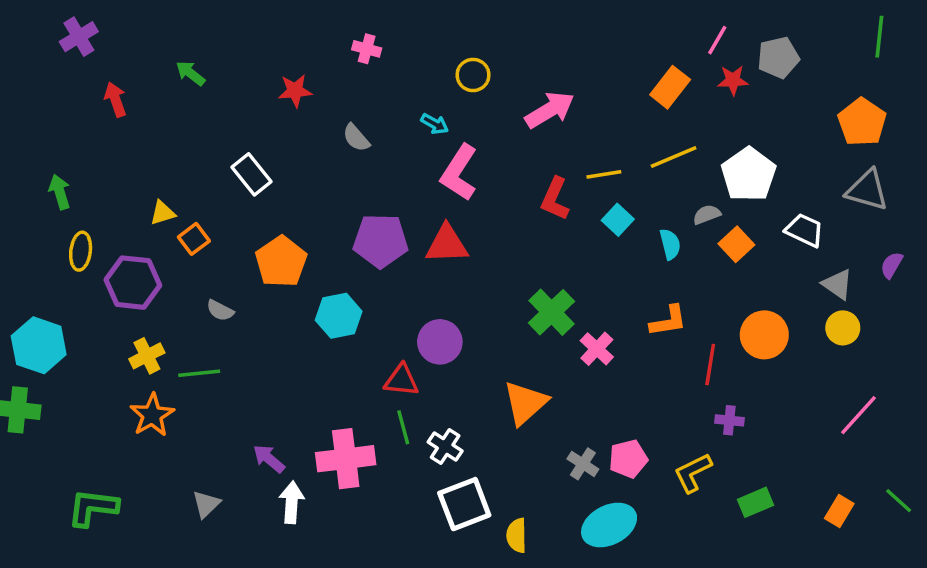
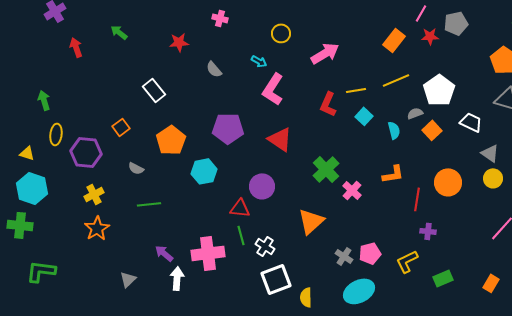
yellow triangle: (163, 213) -> (27, 153), moved, turned 35
red triangle: (447, 244) -> (280, 139), moved, turned 36
green line: (199, 373) -> (149, 204), moved
green L-shape: (93, 508) -> (41, 271), moved

